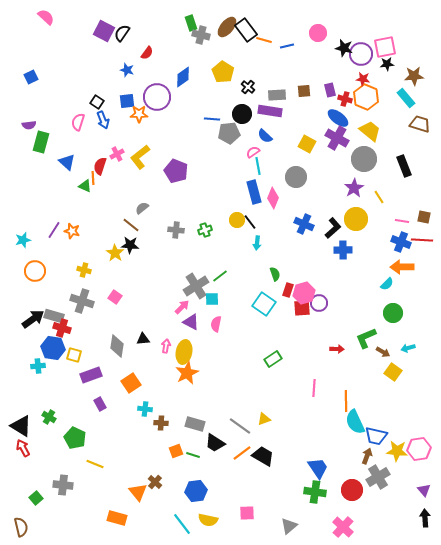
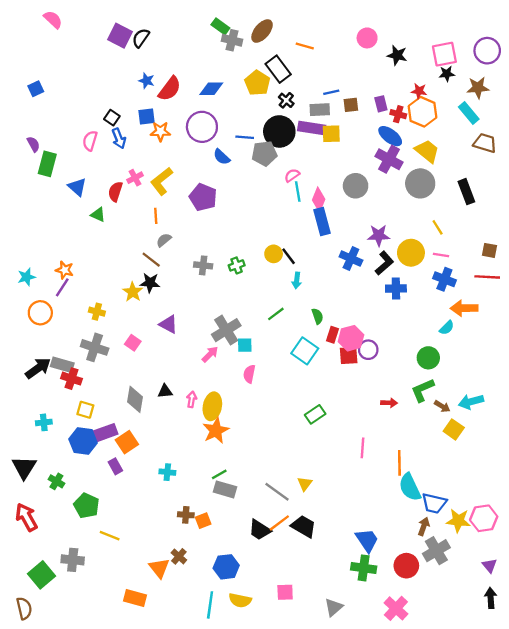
green rectangle: (191, 23) -> (220, 26), turned -35
black rectangle: (246, 30) -> (278, 69), moved
blue line: (287, 46) -> (331, 92), moved
red semicircle: (147, 53) -> (170, 89), moved, size x1.6
purple circle: (361, 54) -> (487, 51), moved
blue diamond: (183, 77) -> (211, 89), turned 35
purple circle: (157, 97) -> (202, 127), moved
black circle: (242, 114) -> (279, 131), size x1.4
purple semicircle: (29, 125) -> (33, 144), turned -112
blue semicircle: (265, 136) -> (222, 157), moved
yellow square: (307, 144) -> (331, 134), moved, turned -30
gray circle: (296, 177) -> (356, 186), moved
orange line: (93, 178) -> (156, 216), moved
purple star: (354, 188) -> (379, 235), moved, turned 30
blue rectangle: (254, 192) -> (322, 222), moved
pink diamond: (273, 198) -> (319, 200), moved
pink line: (402, 221) -> (441, 255), moved
purple line: (54, 230) -> (62, 287), moved
orange star: (72, 231) -> (65, 270), moved
blue cross: (401, 242) -> (444, 279), moved
green line: (220, 276) -> (276, 314), moved
green circle: (393, 313) -> (428, 358), moved
purple triangle: (191, 322) -> (168, 324), moved
blue hexagon: (53, 348) -> (83, 441), moved
cyan arrow: (408, 348) -> (471, 402), size x1.5
orange square: (131, 383) -> (127, 442), moved
yellow triangle: (264, 419) -> (305, 484), turned -32
brown cross: (161, 423) -> (186, 515), moved
black triangle: (21, 426) -> (24, 467), moved, turned 30
black trapezoid: (215, 443) -> (260, 530), moved
red arrow: (23, 448) -> (26, 517), size x1.4
green line: (193, 455) -> (219, 474), moved, turned -48
green square: (36, 498) -> (41, 575), size x1.6
cyan line: (182, 524) -> (210, 605), turned 45

